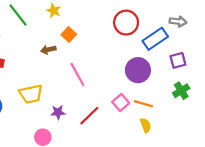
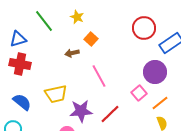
pink square: (121, 103) -> (139, 93), moved
orange line: (143, 104) -> (160, 103), turned -54
purple star: (58, 112) -> (81, 111), size x1.6

